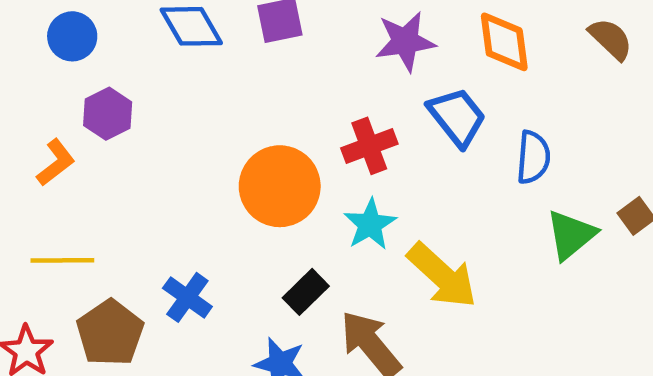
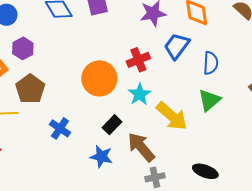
blue trapezoid: (457, 117) -> (177, 46), turned -104
green triangle: (571, 235) -> (209, 100), moved
brown pentagon: (110, 333) -> (30, 89), moved

